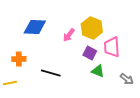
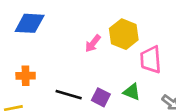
blue diamond: (35, 27) -> (30, 23), moved
purple square: (90, 53) -> (101, 97), moved

